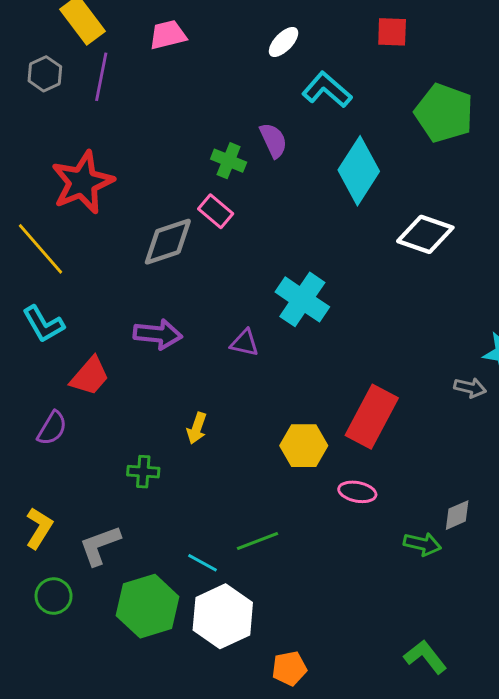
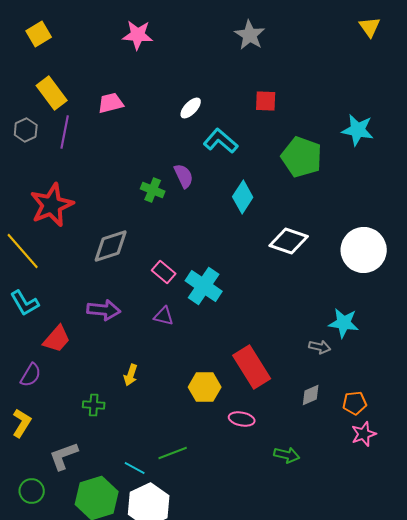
cyan diamond: (359, 171) -> (243, 197), size x0.7
pink rectangle: (216, 211) -> (164, 272), moved
red rectangle: (372, 417) -> (252, 367), turned -60
gray diamond: (457, 515) -> (311, 395), moved
yellow L-shape: (39, 528) -> (22, 423), moved

